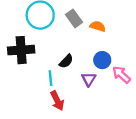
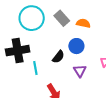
blue circle: (102, 60) -> (76, 46), moved
cyan line: (50, 78) -> (35, 68), moved

